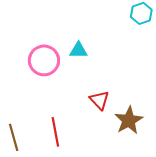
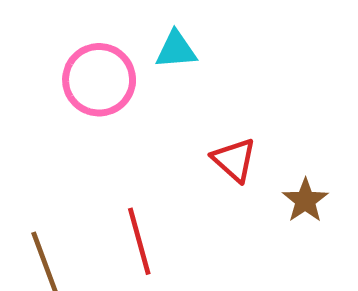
brown star: (129, 120) -> (305, 200), size x0.7

